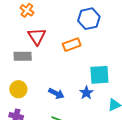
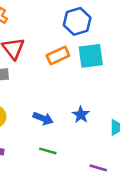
cyan square: (99, 75) -> (91, 56), moved

